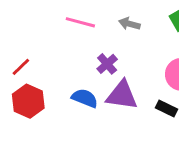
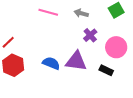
purple cross: (107, 64) -> (90, 35), moved

